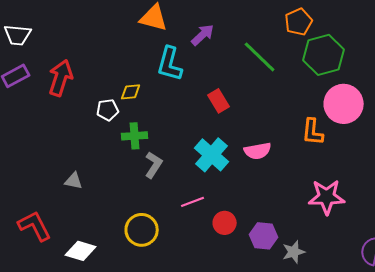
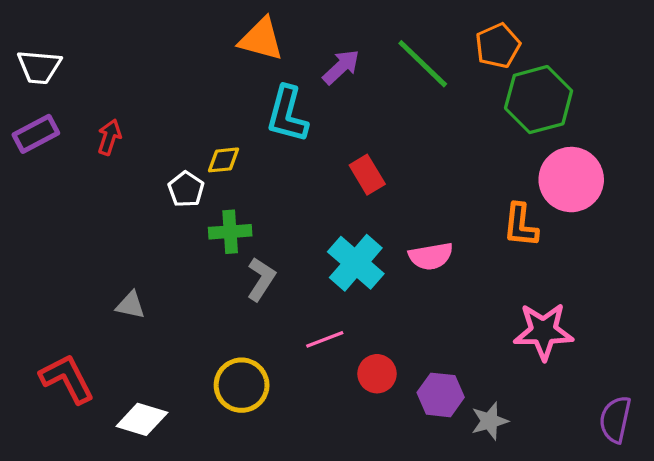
green line: (260, 57) -> (423, 64), moved
red arrow: (61, 78) -> (109, 137), size x0.6
white pentagon: (108, 110) -> (186, 189), turned -30

